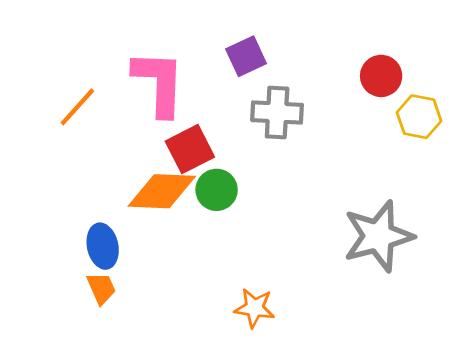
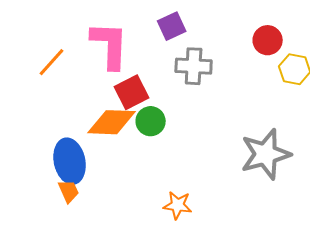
blue ellipse: (103, 246) -> (70, 161), size x1.4

